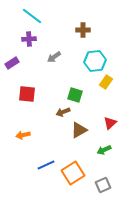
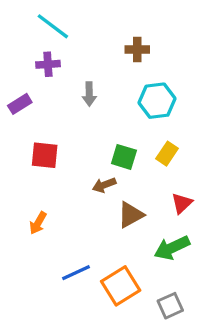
gray arrow: (54, 57) -> (89, 94), turned -56
yellow rectangle: (106, 82) -> (167, 154), moved
orange arrow: (23, 135) -> (38, 223), turned -48
green arrow: (104, 150) -> (172, 248), size x1.5

